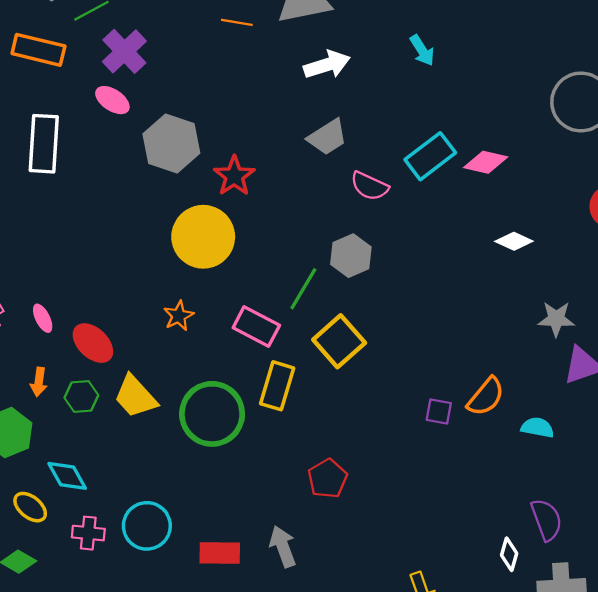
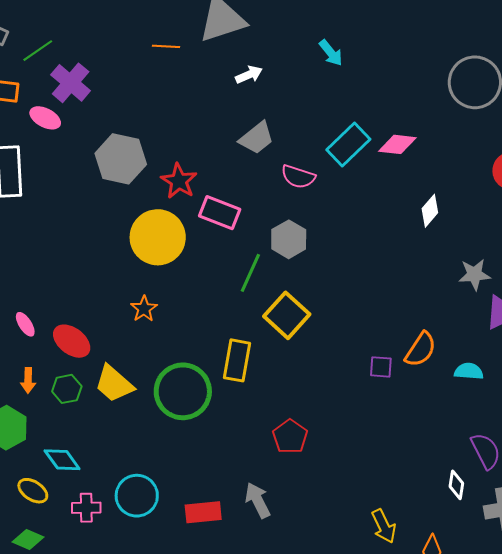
white arrow: (327, 65) -> (249, 75), size x0.7
pink ellipse: (112, 100) -> (45, 118), moved
white diamond: (514, 241) -> (430, 211), turned -68
pink rectangle: (256, 326) -> (220, 213), moved

